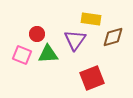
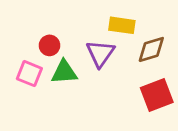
red square: (92, 78) -> (157, 95), moved

